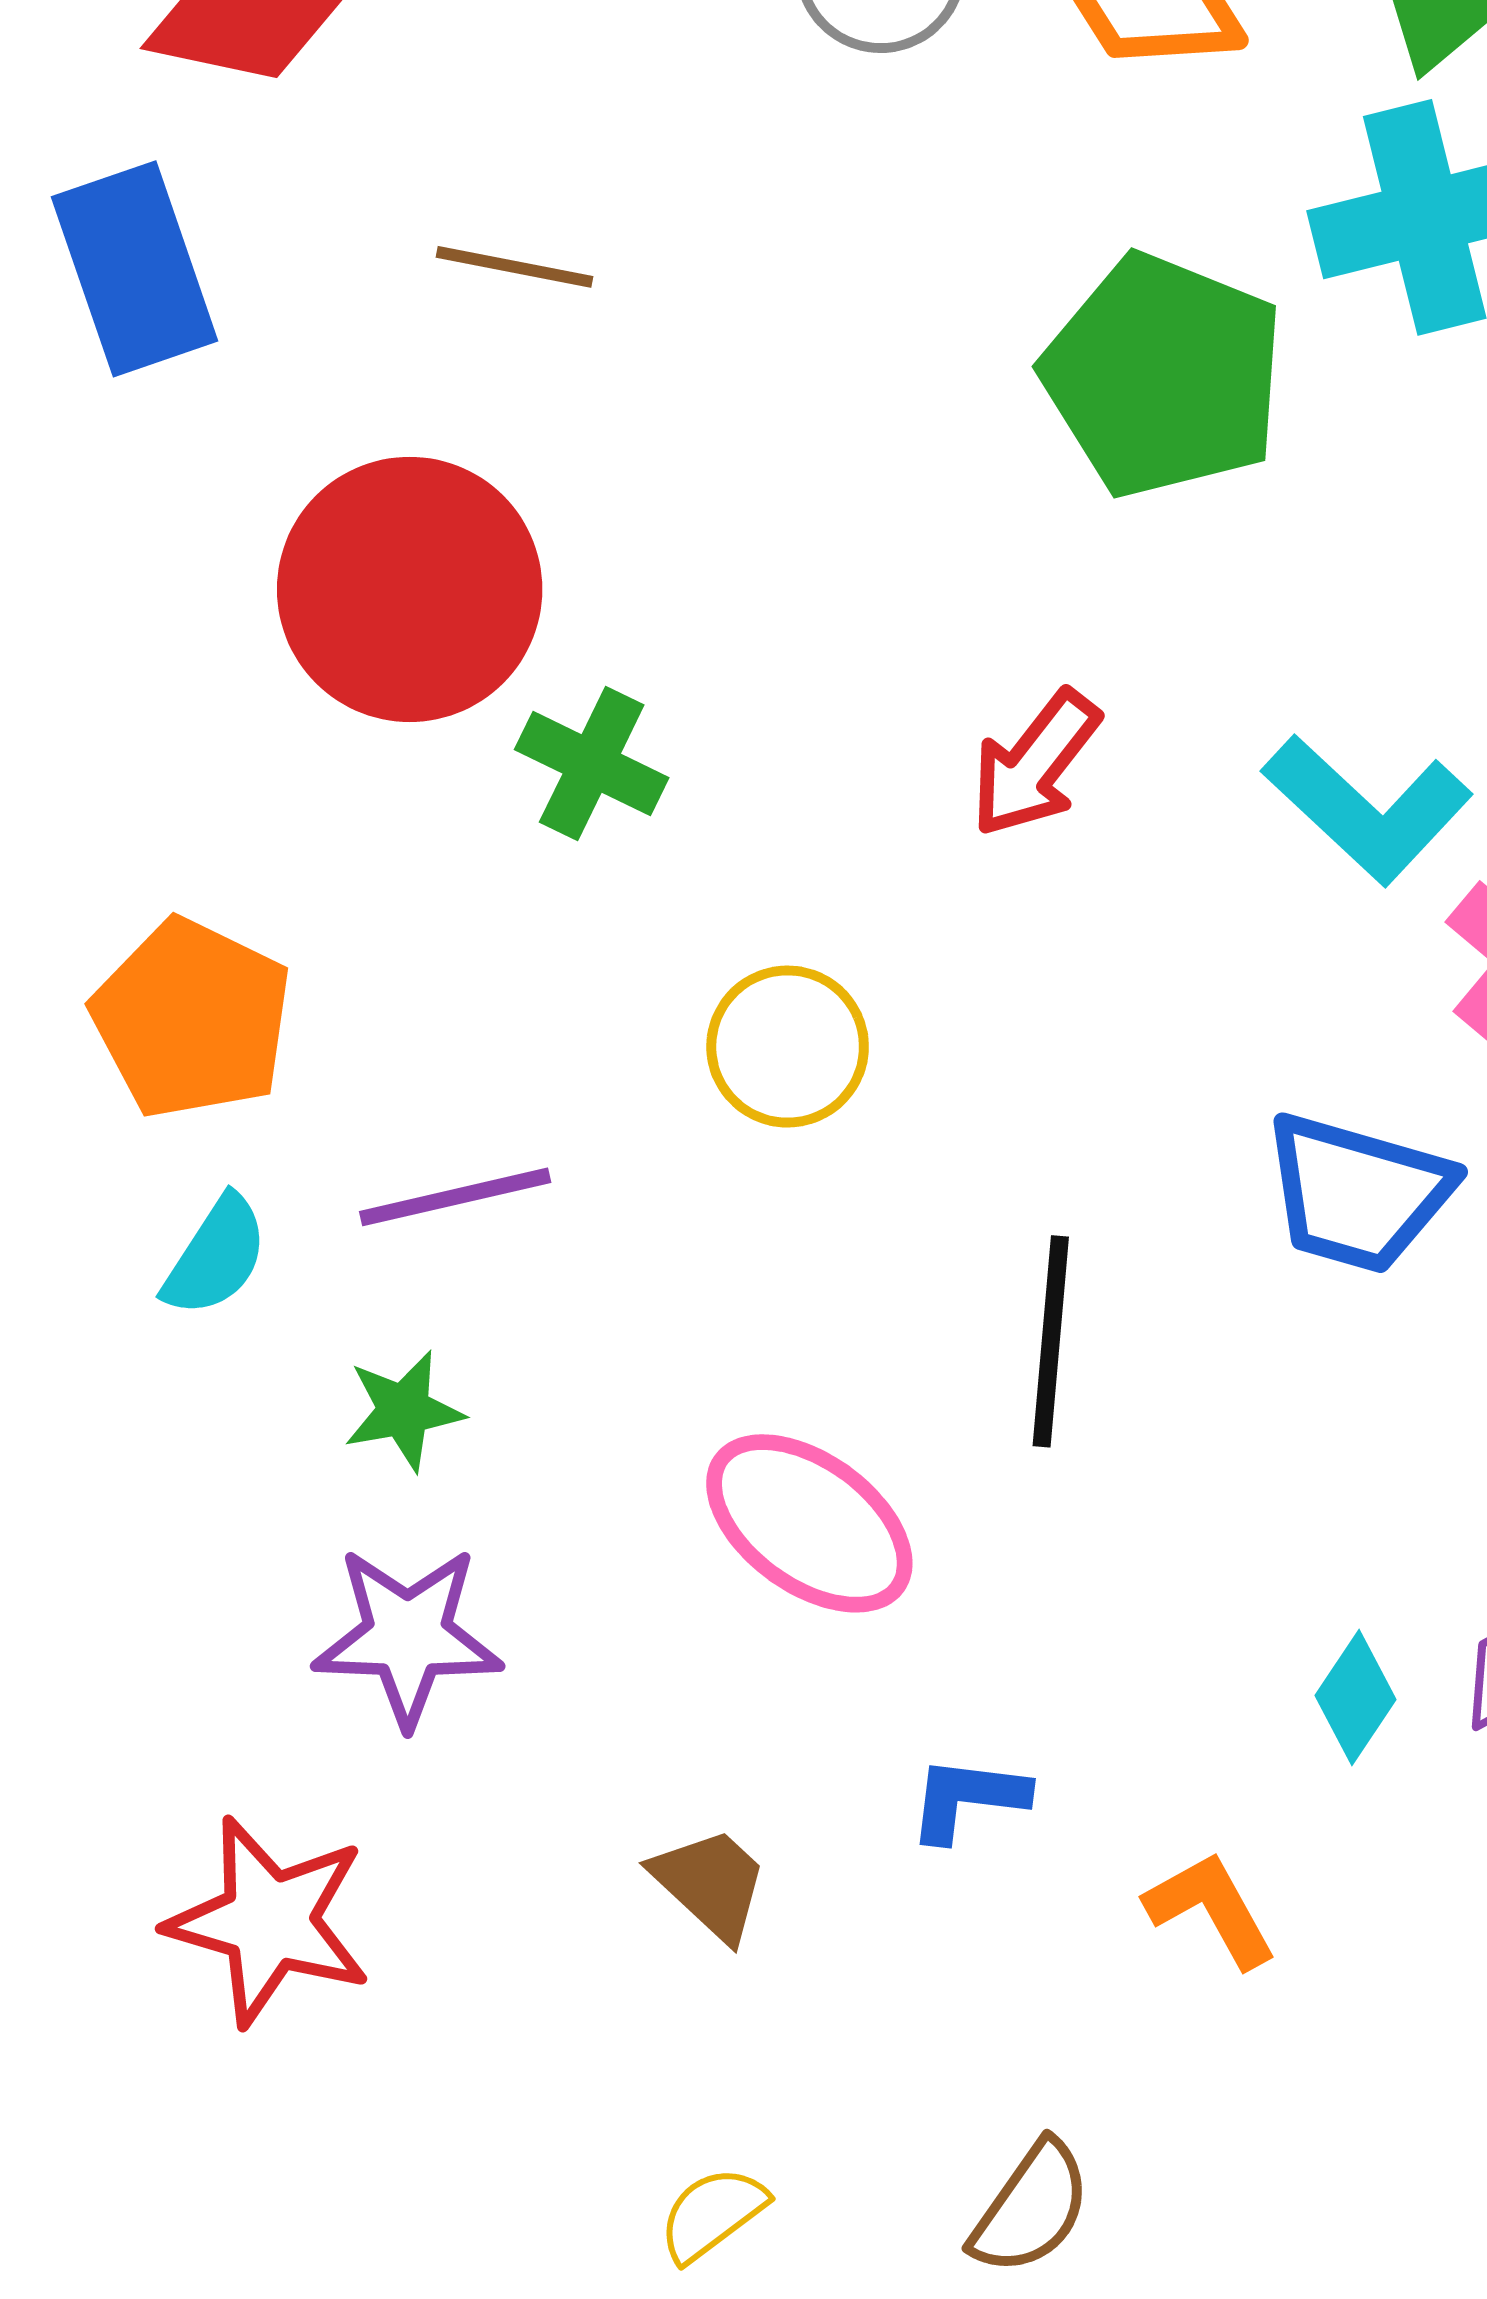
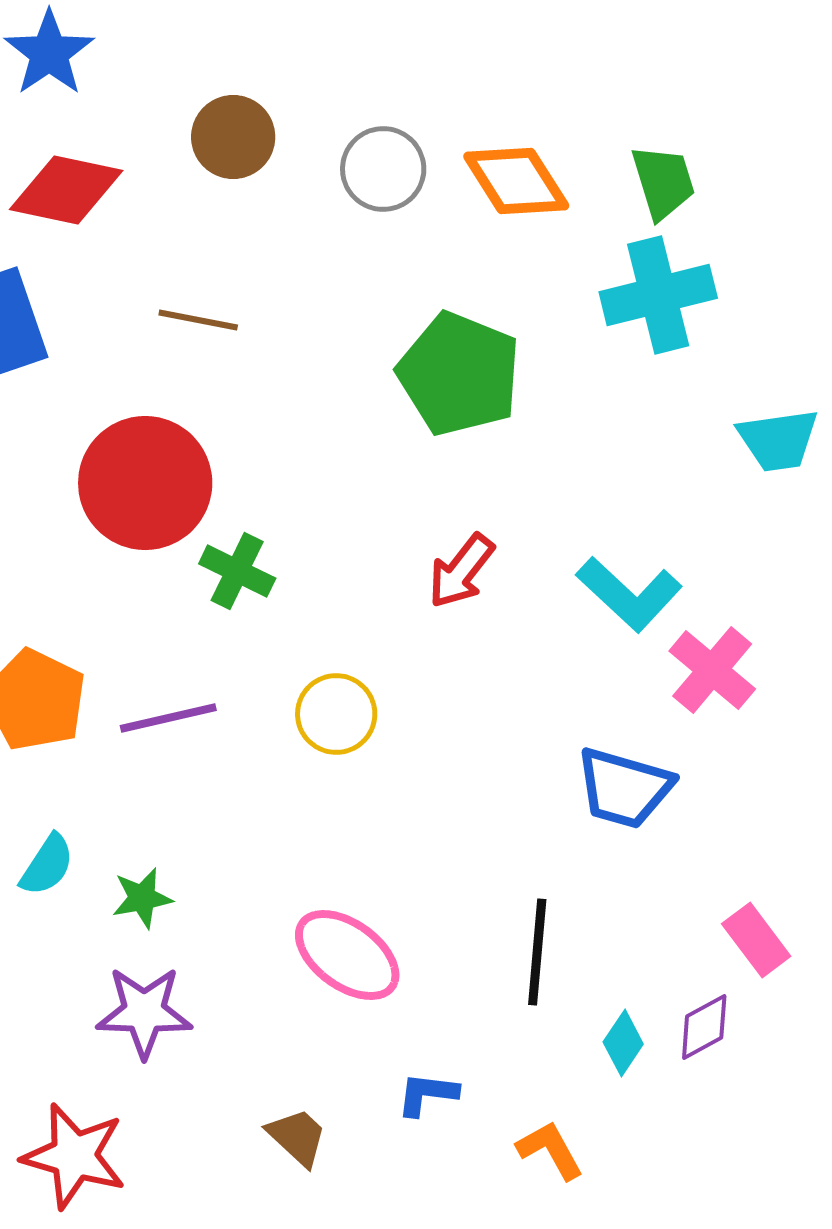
green pentagon: (1164, 376) -> (459, 374), moved
purple line: (455, 1197) -> (168, 718), moved
cyan semicircle: (216, 1256) -> (47, 865), moved
black line: (1051, 1341) -> (537, 952), moved

